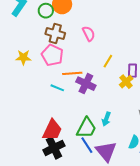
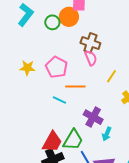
brown cross: (55, 34) -> (90, 43), moved
pink semicircle: (89, 34) -> (91, 58), moved
purple cross: (86, 84) -> (93, 117), moved
green trapezoid: (86, 128) -> (73, 140), moved

